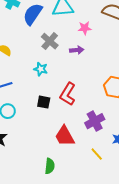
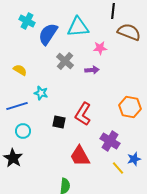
cyan star: (41, 69) -> (41, 93), moved
purple cross: (95, 121) -> (110, 141), turned -30
yellow line: (97, 154) -> (118, 168), moved

